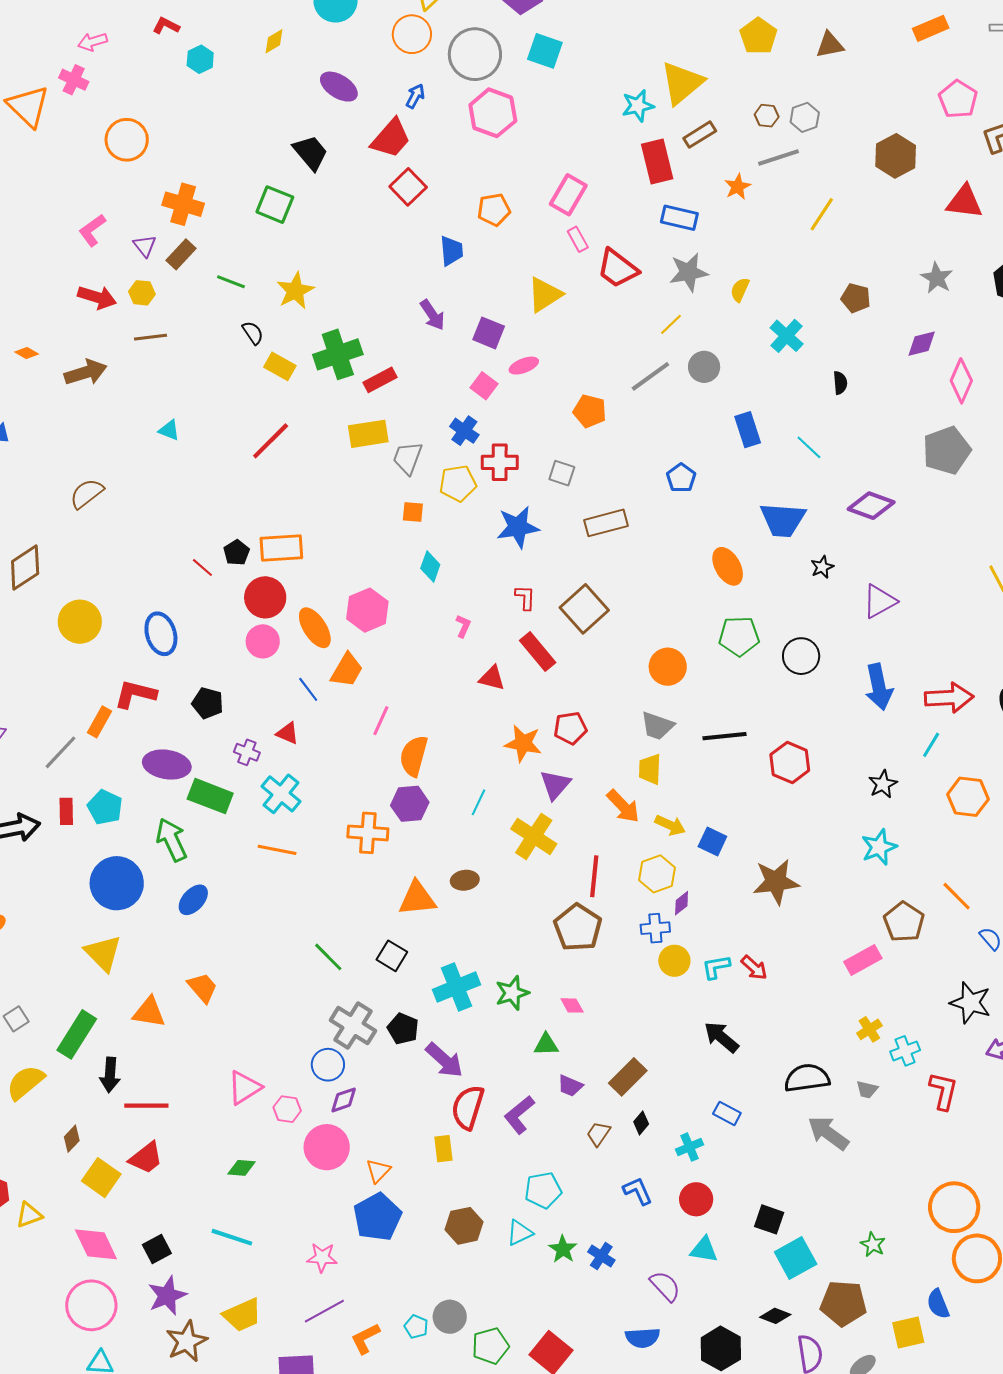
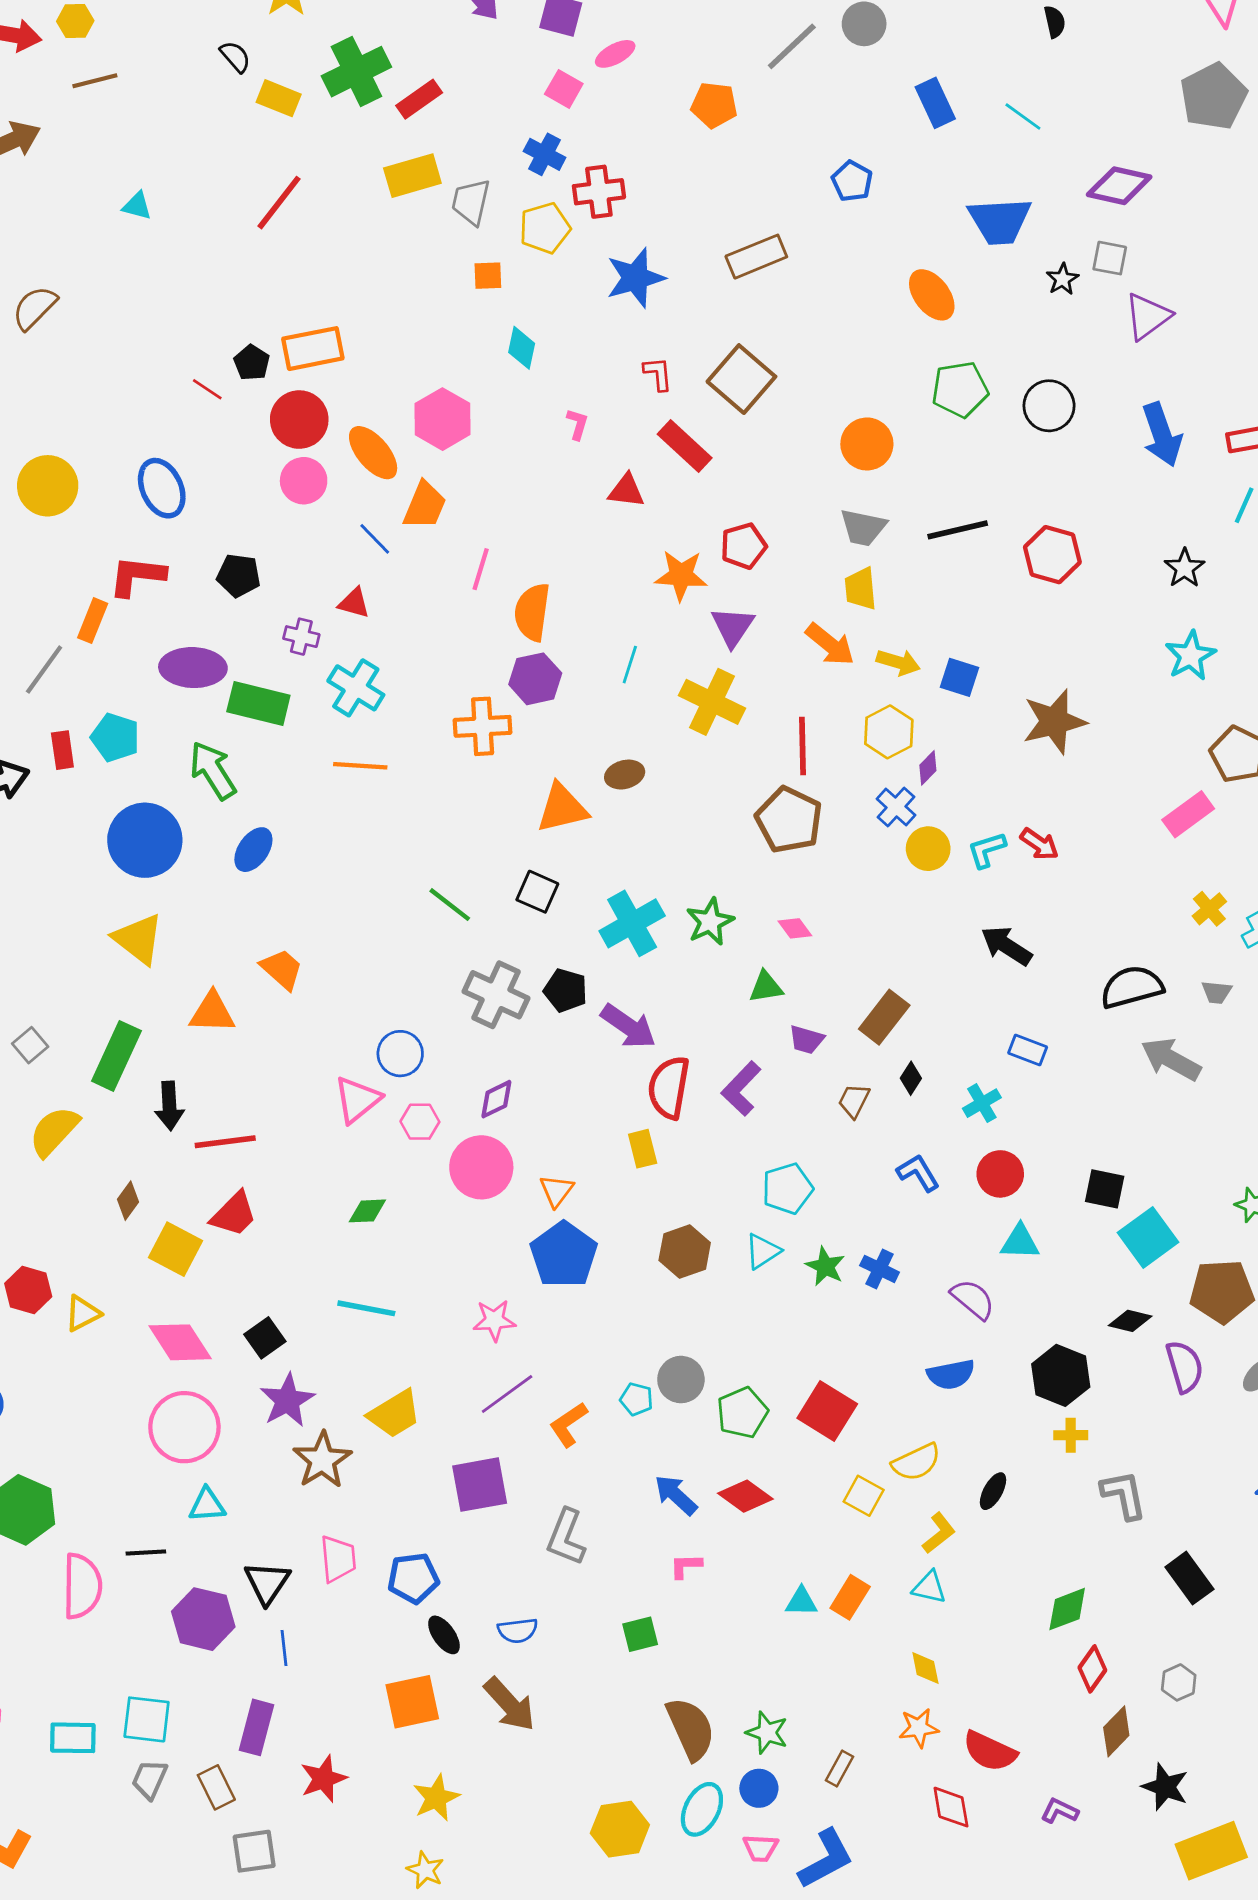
gray square: (562, 473) -> (1110, 258), moved
blue cross: (655, 928) -> (896, 807), turned -36
blue circle: (328, 1065) -> (400, 1054), moved

